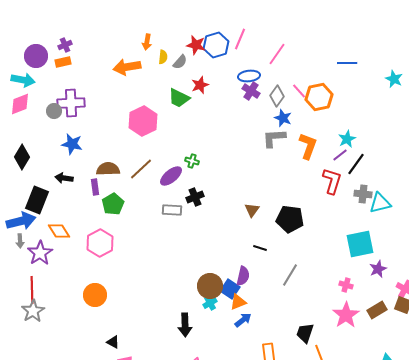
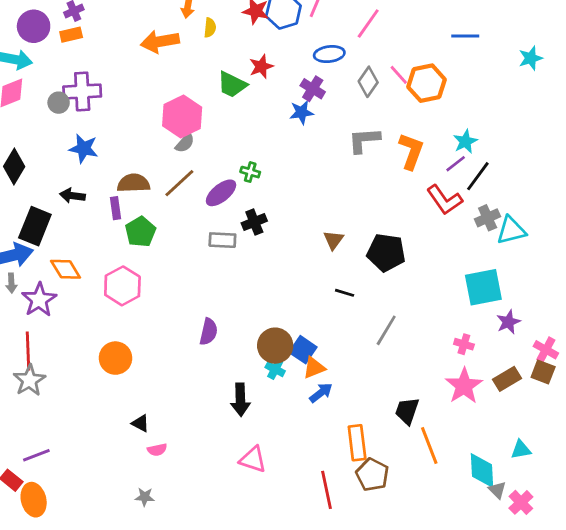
gray semicircle: (180, 62) -> (185, 143), moved
cyan star: (394, 79) -> (531, 58), turned 30
purple cross: (251, 91) -> (313, 89), moved
blue star: (283, 118) -> (302, 112), moved, turned -30
red L-shape: (332, 181) -> (445, 200), turned 128
gray cross: (363, 194) -> (488, 218), turned -30
purple semicircle: (243, 276) -> (209, 332), moved
cyan cross: (210, 303) -> (275, 369), turned -32

